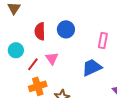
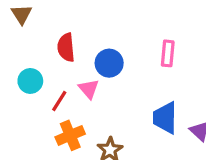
blue circle: (66, 29) -> (109, 63), moved
blue trapezoid: (92, 68) -> (165, 118), moved, turned -60

